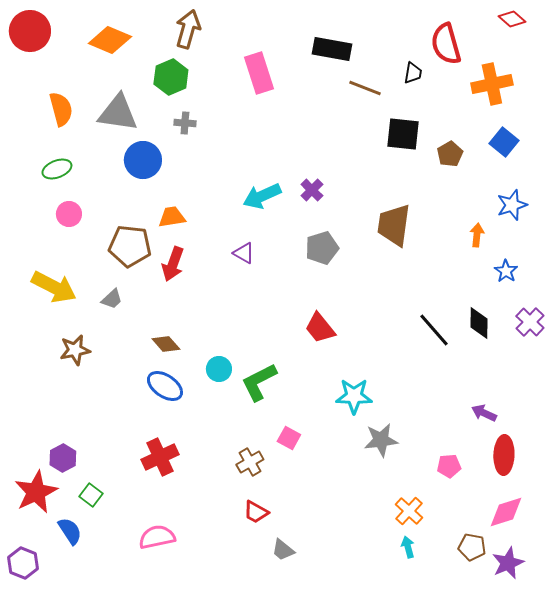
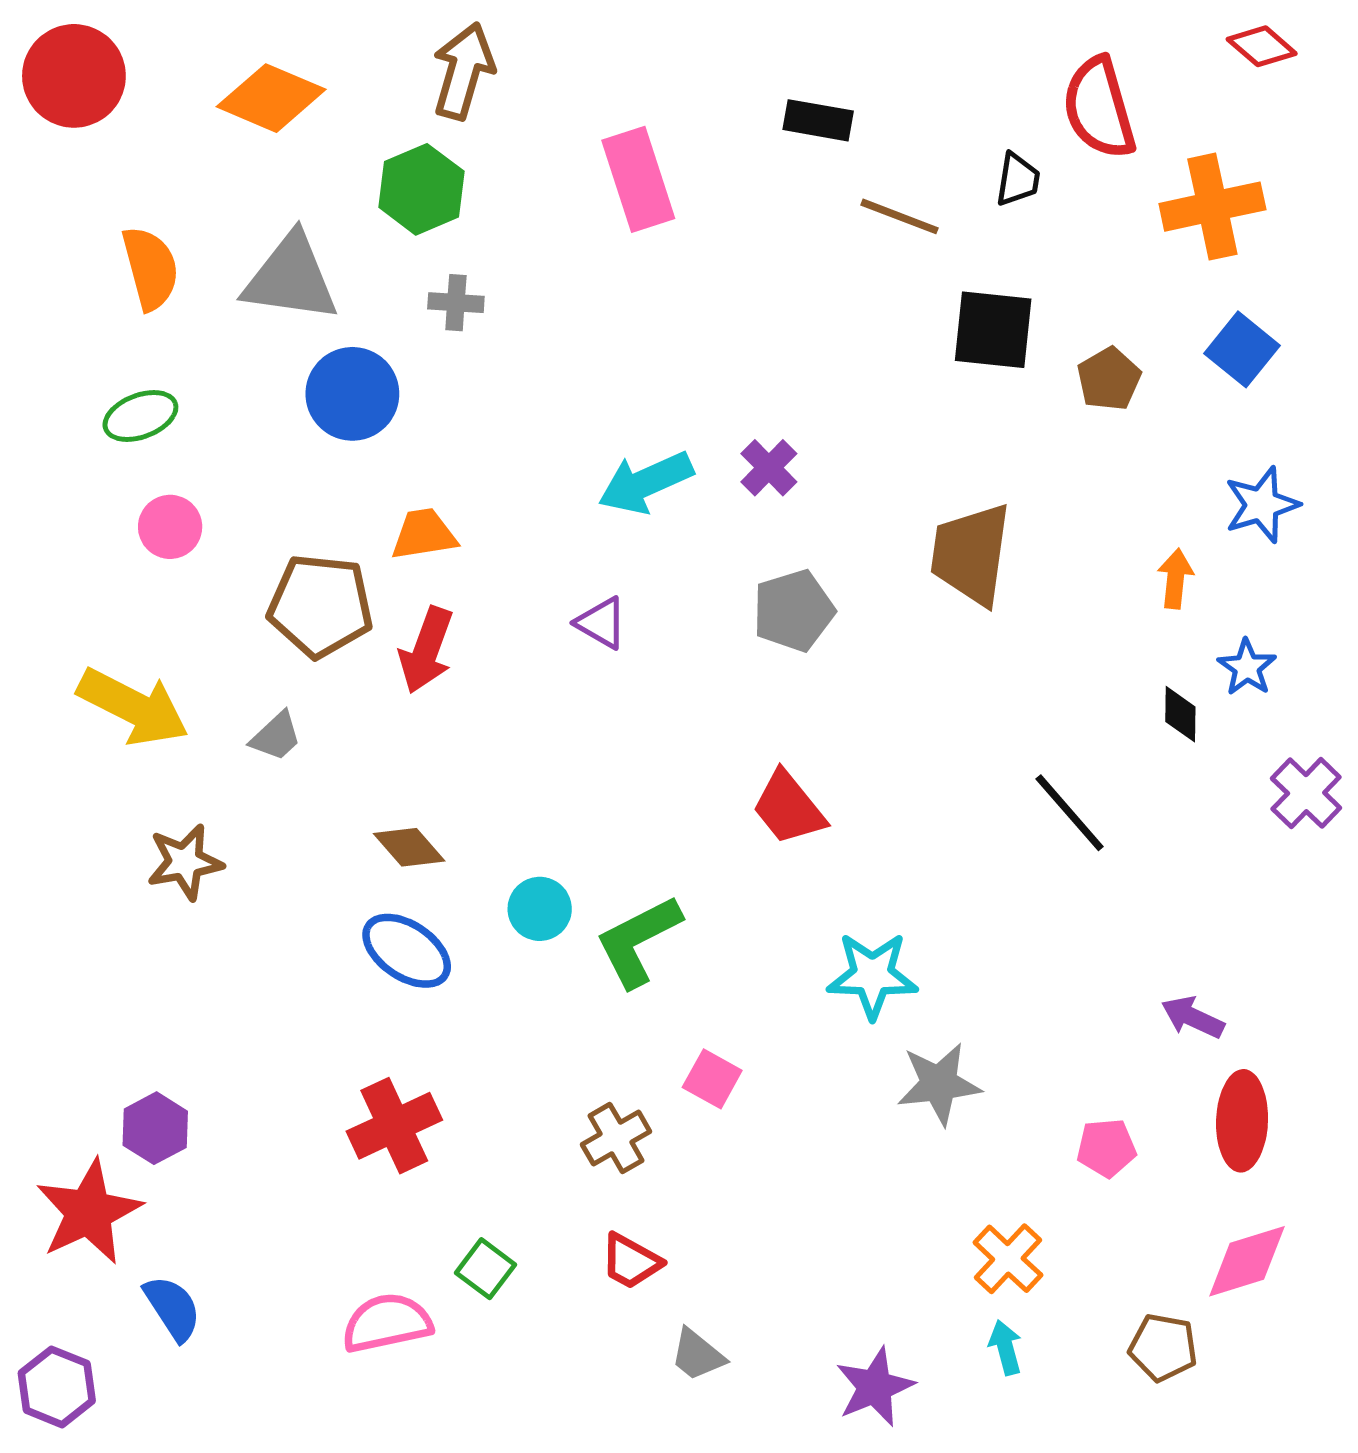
black rectangle: (332, 49) -> (818, 120), size x0.7
black diamond: (479, 323) -> (1180, 714), moved, size x0.7
green square: (91, 495) -> (485, 1269), moved
purple star: (508, 563) -> (875, 1387), moved

